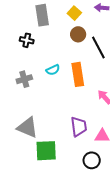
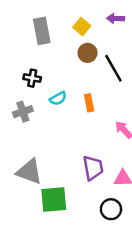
black cross: (27, 40) -> (32, 78), moved
orange rectangle: (78, 74) -> (89, 103), size x0.6

